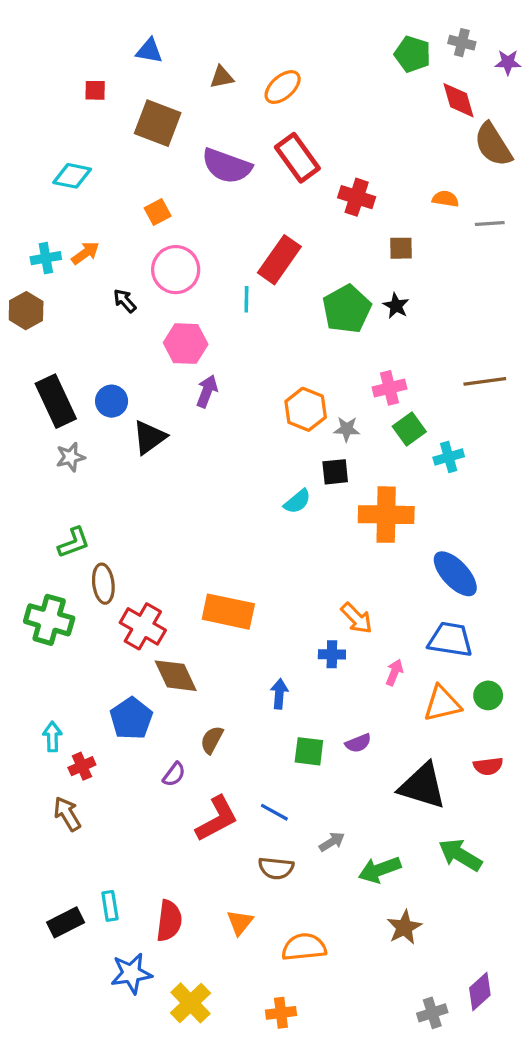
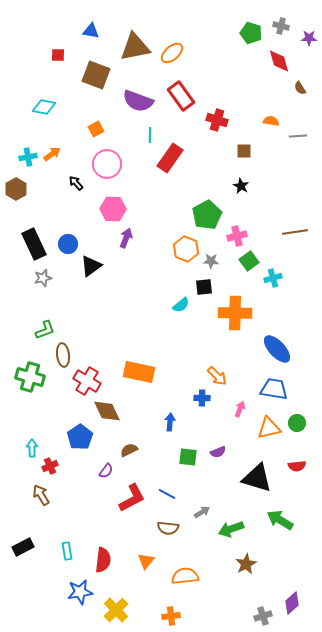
brown triangle: (222, 77) -> (135, 47), size x2.0
brown semicircle: (493, 145) -> (300, 88), size x0.5
cyan line: (246, 299) -> (150, 135), moved
green pentagon: (347, 309) -> (207, 215), moved
brown semicircle: (212, 740) -> (129, 450), turned 36
black rectangle: (66, 922) -> (23, 547), moved

